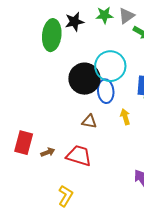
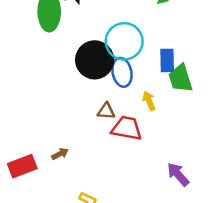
red rectangle: (24, 143) -> (22, 166), moved, turned 60
red trapezoid: (79, 156) -> (127, 128), moved

